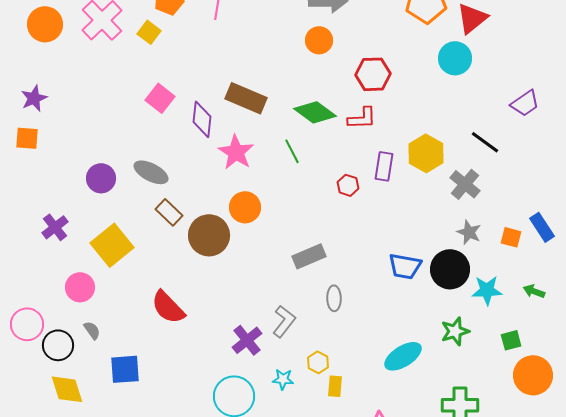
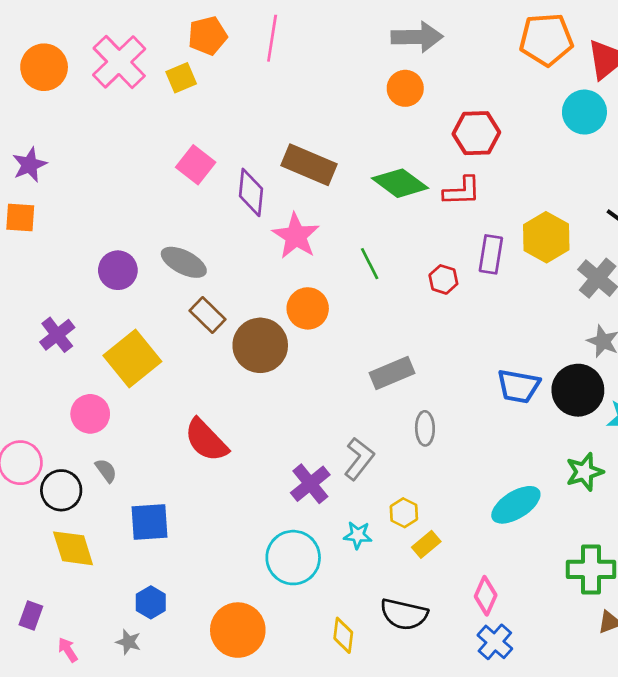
yellow square: (149, 32) -> (181, 78), turned 30
green line: (292, 151) -> (370, 264), moved
yellow rectangle: (335, 386) -> (426, 544), turned 45

